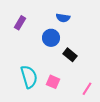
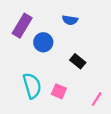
purple rectangle: (20, 23) -> (22, 26), size x1.5
blue circle: (51, 38) -> (43, 42), moved

